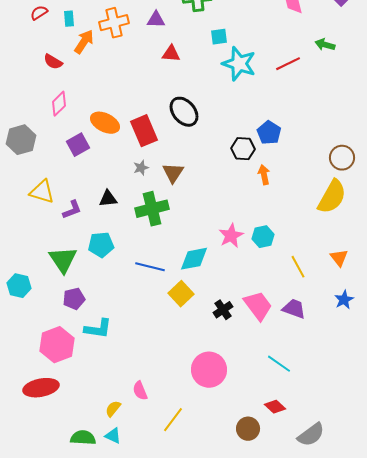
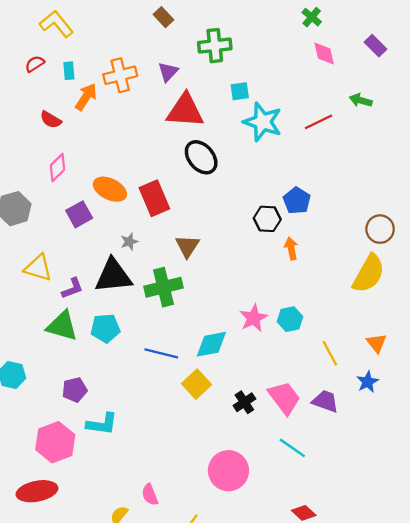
purple triangle: (156, 20) -> (168, 72), turned -48
red triangle: (171, 54) -> (185, 111), size x1.8
black ellipse: (184, 112) -> (201, 157), moved
gray star: (141, 168) -> (129, 242), moved
black triangle: (108, 199) -> (113, 276), size x1.8
green triangle: (63, 260) -> (62, 326), moved, turned -40
blue star: (344, 300) -> (367, 382), moved
cyan line: (279, 364) -> (292, 448), moved

